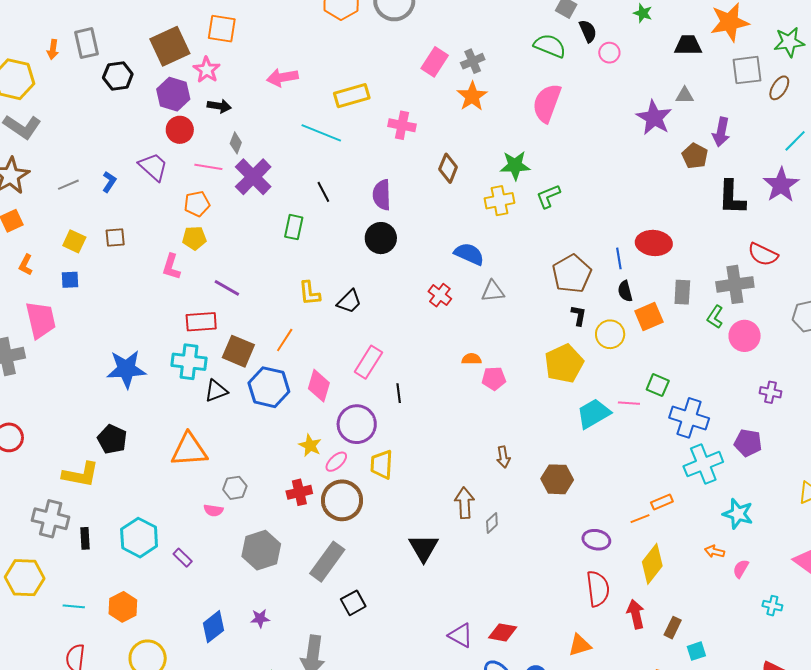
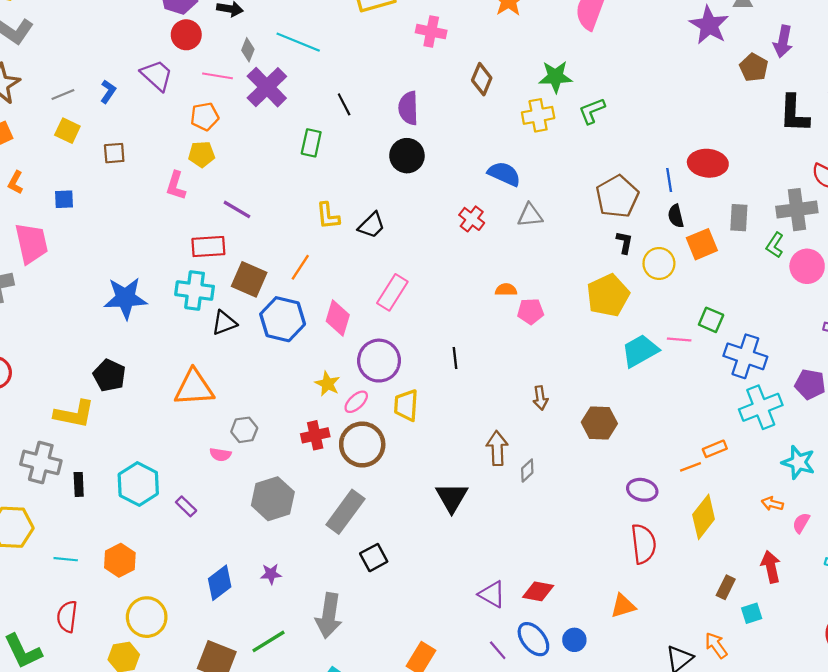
cyan line: (321, 133) -> (298, 42), moved
yellow square: (74, 241) -> (67, 131), moved
black line: (399, 393) -> (455, 358), moved
red arrow: (636, 614) -> (771, 567), moved

